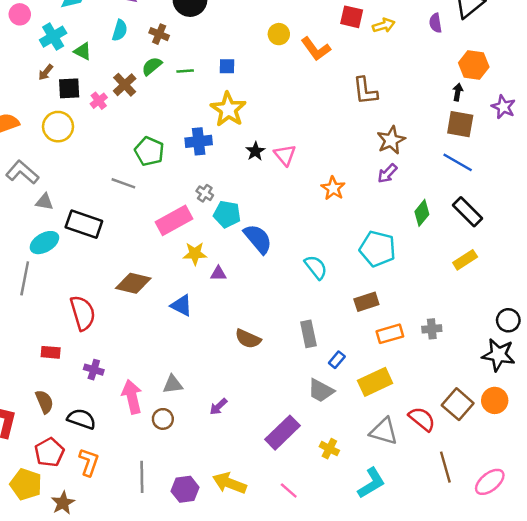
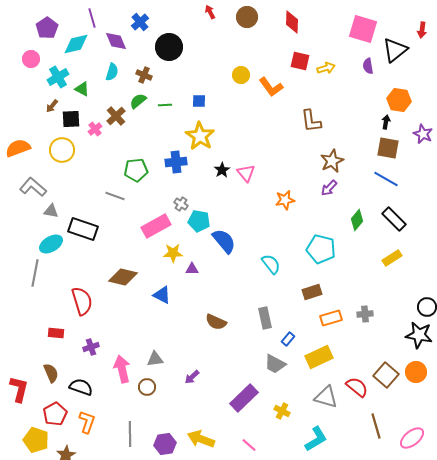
green pentagon: (149, 151) -> (136, 170), turned -30
orange star: (333, 188) -> (285, 200), turned 30
purple cross: (94, 370) -> (91, 347), turned -35

